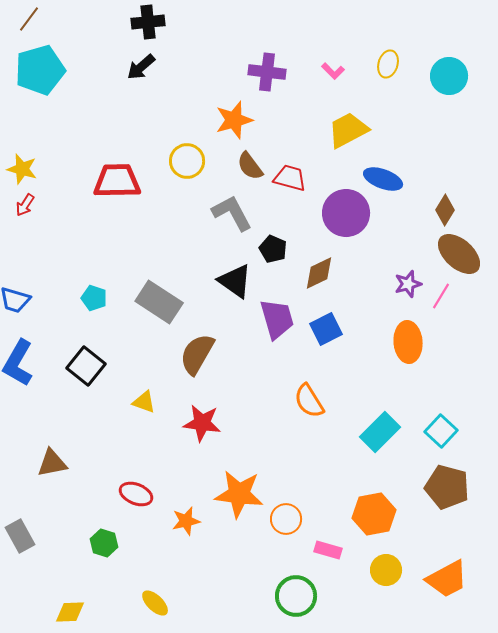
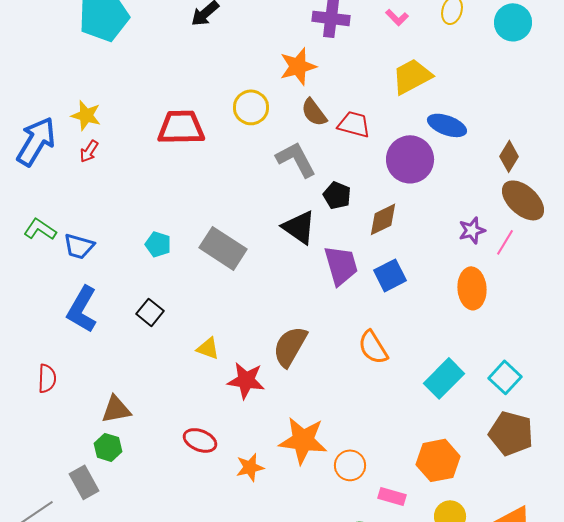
brown semicircle: (197, 354) -> (290, 346), moved
black square: (86, 366) -> (150, 312), size x0.7
red star: (202, 423) -> (246, 380), moved
green hexagon: (104, 543) -> (108, 447), moved

